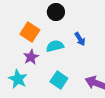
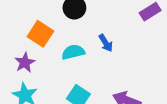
purple star: (31, 57) -> (25, 63), moved

